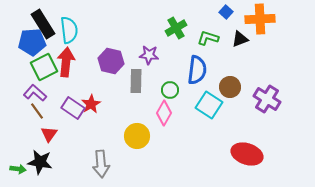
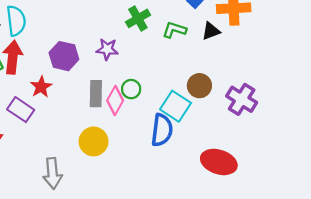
blue semicircle: (197, 70) -> (162, 130), moved
gray rectangle: (136, 81) -> (96, 94), moved
red star: (91, 104) -> (41, 87), moved
pink diamond: (164, 113) -> (115, 100), moved

